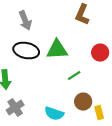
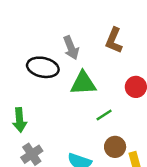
gray arrow: (25, 21) -> (71, 48), moved
black ellipse: (26, 51) -> (43, 67), moved

